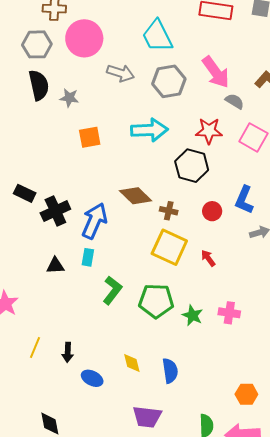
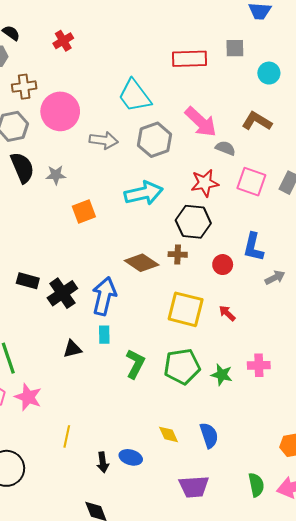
brown cross: (169, 211) -> (178, 254), moved
black arrow: (68, 352) -> (103, 462), moved

